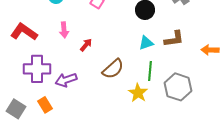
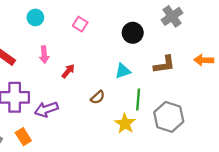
cyan triangle: (146, 43) -> (123, 71), moved
orange arrow: (210, 50) -> (204, 60), moved
brown semicircle: (113, 69) -> (98, 97), size x0.6

